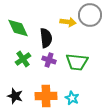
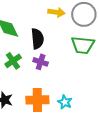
yellow arrow: (68, 22) -> (56, 12), moved
green trapezoid: (77, 62) -> (83, 45), moved

